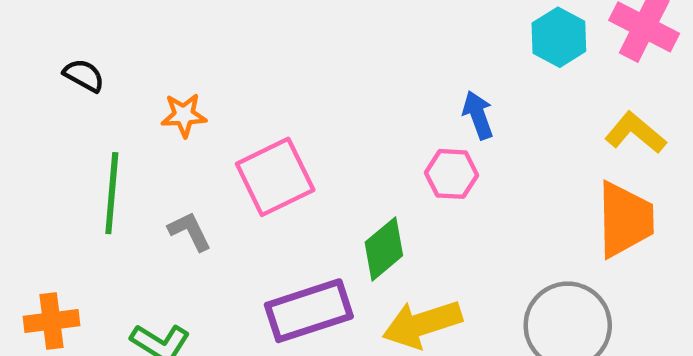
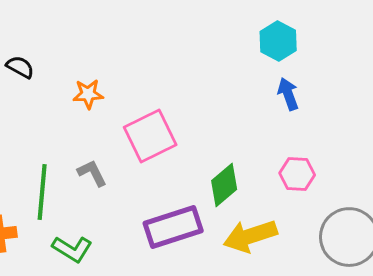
cyan hexagon: (559, 37) -> (278, 41), moved
pink hexagon: (452, 174) -> (297, 174), moved
green line: (112, 193) -> (42, 192), moved

